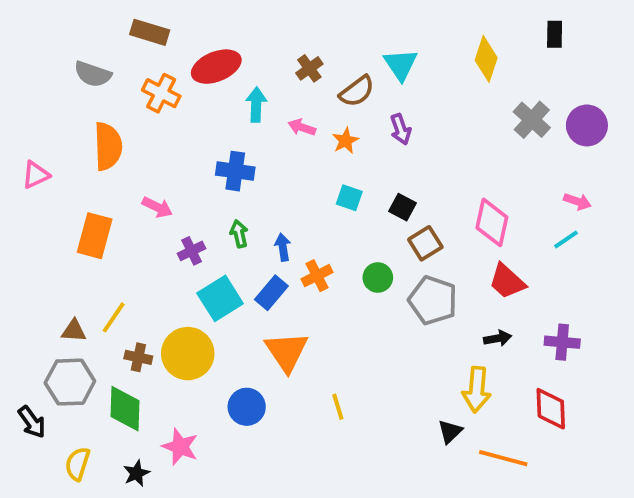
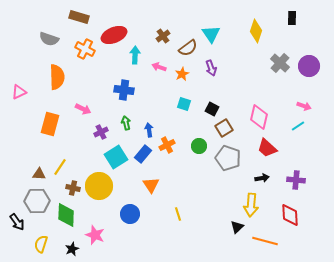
orange triangle: (287, 352) -> (151, 185), size x0.7

